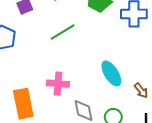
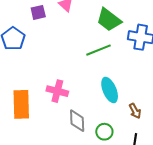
green line: (63, 32) -> (99, 50), moved

